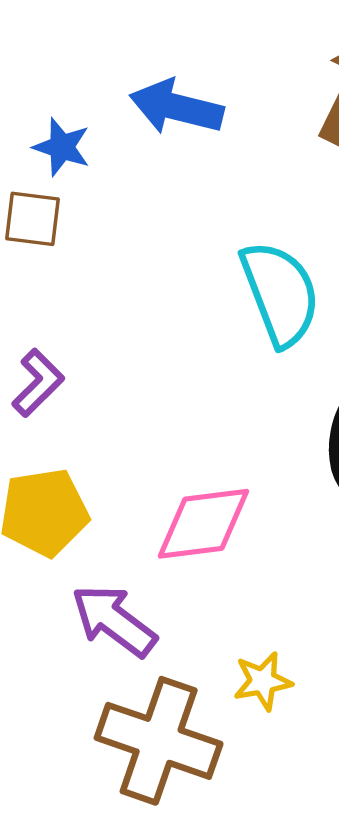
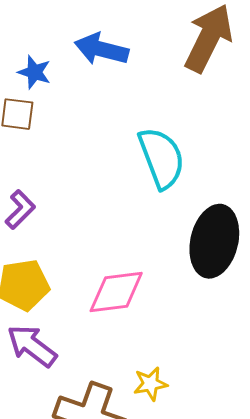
purple arrow: (114, 621) -> (32, 346), moved

